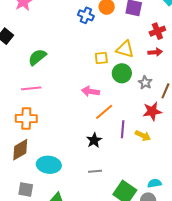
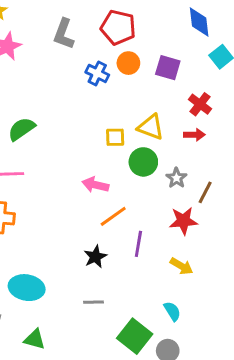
red cross: (157, 31) -> (200, 104), turned -35
yellow arrow: (143, 136) -> (182, 266), moved
cyan semicircle: (155, 183) -> (172, 311), moved, turned 64

